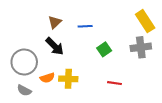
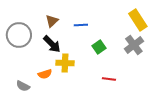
gray cross: (141, 47) -> (134, 45), turned -30
gray circle: (24, 62) -> (19, 35), moved
yellow cross: (68, 79) -> (65, 63), moved

